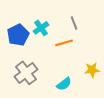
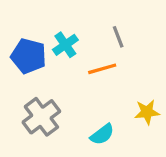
blue pentagon: (18, 35) -> (29, 56), turned -30

